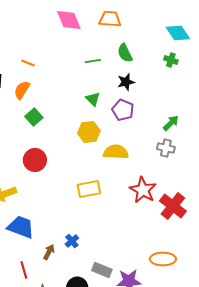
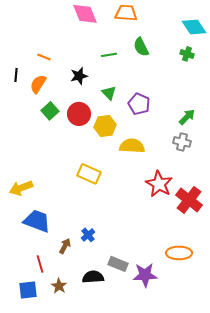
black star: (126, 82) -> (79, 76), moved
red circle: (35, 160) -> (79, 114), moved
yellow rectangle: (89, 189) -> (89, 174), moved, turned 35

